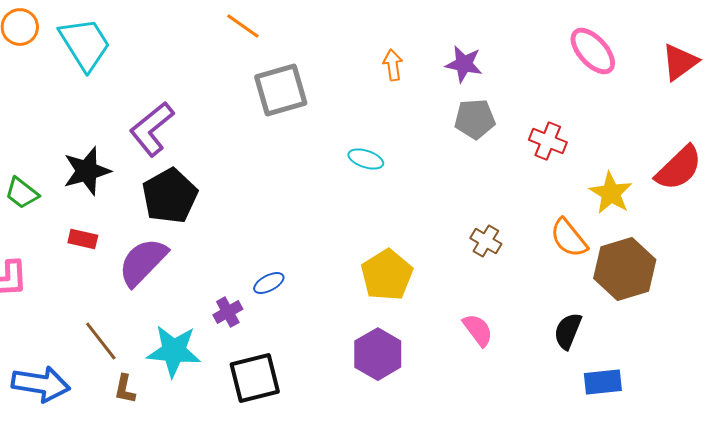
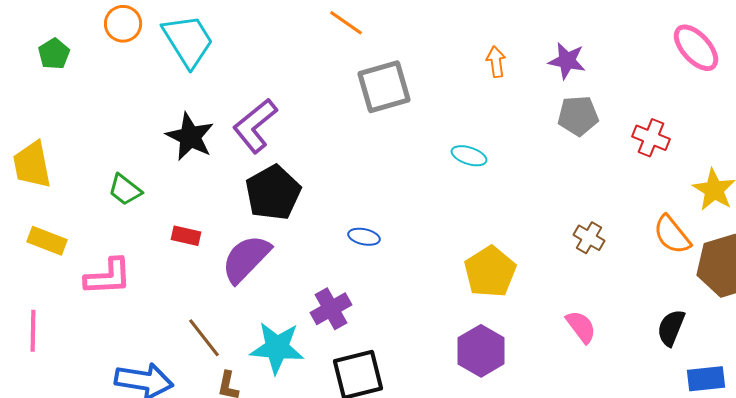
black star: (87, 171) -> (190, 137), moved, turned -30
blue ellipse: (269, 283) -> (364, 237), moved, turned 40
purple cross: (228, 312) -> (331, 309), size x1.4

